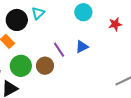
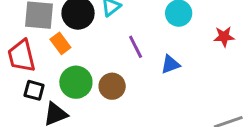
purple line: (59, 50) -> (136, 47), moved

